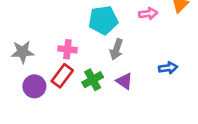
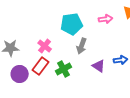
pink cross: (67, 49) -> (45, 46), turned 32
purple triangle: (124, 81) -> (99, 66), moved

